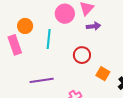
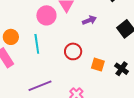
purple arrow: (94, 26) -> (89, 20), moved

